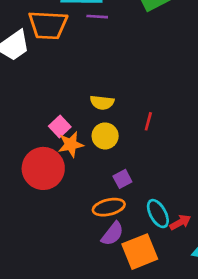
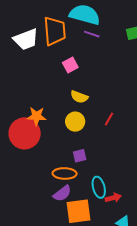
orange trapezoid: (48, 25) -> (55, 31), turned -112
pink square: (60, 127) -> (70, 65), moved
orange star: (71, 144) -> (37, 116), moved

